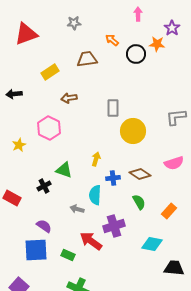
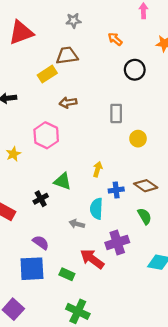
black circle: (136, 54) -> (135, 70), moved
brown trapezoid: (87, 59) -> (67, 56), moved
yellow circle: (133, 131) -> (138, 139), size x0.6

